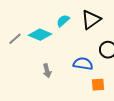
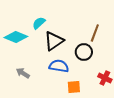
black triangle: (91, 20) -> (54, 41), moved
gray arrow: (47, 71) -> (23, 73), turned 136

